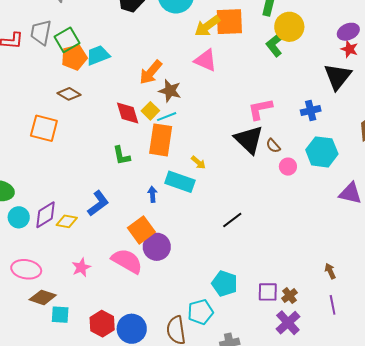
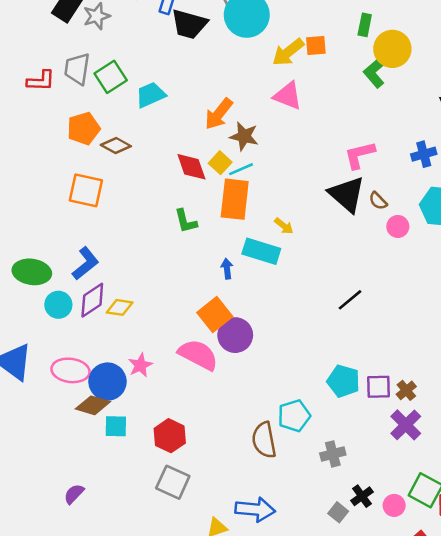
orange square: (229, 22) -> (316, 45), size x0.6
orange pentagon: (74, 57) -> (84, 129), moved
blue L-shape: (98, 203) -> (85, 263), moved
black line: (232, 220) -> (350, 300), moved
cyan pentagon: (225, 284) -> (343, 381), moved
blue circle: (132, 329) -> (107, 382), moved

